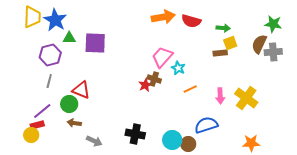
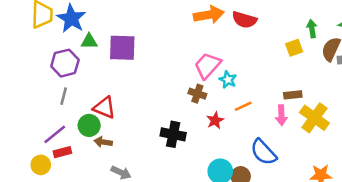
green arrow: (223, 28) -> (312, 29), moved, turned -104
brown rectangle: (220, 53) -> (293, 95), moved
red star: (145, 85) -> (215, 120), moved
brown arrow: (74, 123) -> (103, 142), moved
red rectangle: (37, 125) -> (62, 152), moved
blue semicircle: (206, 125) -> (264, 152), turned -115
black cross: (135, 134) -> (173, 134), moved

